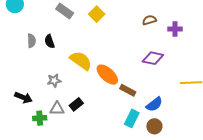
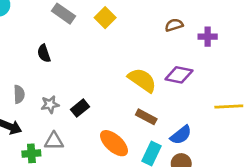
gray semicircle: (32, 41) -> (19, 94), moved
yellow semicircle: (81, 61) -> (142, 80), moved
orange ellipse: (107, 75) -> (114, 143), moved
black rectangle: (76, 104) -> (80, 108), moved

